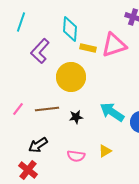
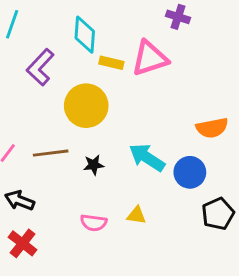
black arrow: (38, 145) -> (20, 200), moved, turned 54
yellow triangle: (105, 151) -> (137, 215), turned 40

